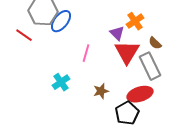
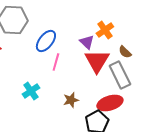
blue ellipse: (61, 21) -> (46, 41), moved

